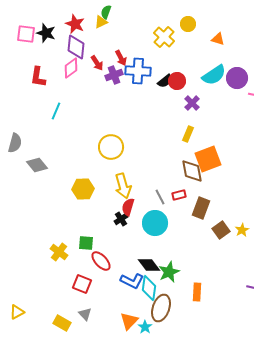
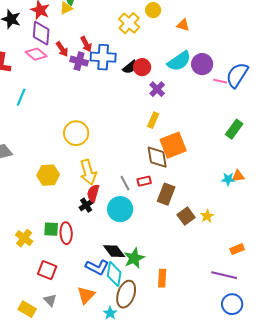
pink diamond: (71, 68) -> (36, 54), turned 75
purple cross: (114, 75) -> (79, 61), turned 36
red ellipse: (101, 261) -> (66, 233), moved, turned 40
orange triangle: (129, 321) -> (86, 295), moved

